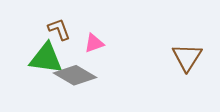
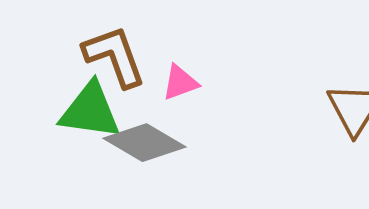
brown L-shape: (59, 29) -> (114, 56), size x1.5

